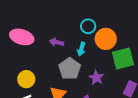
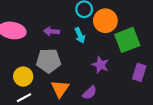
cyan arrow: (81, 49) -> (80, 35), turned -32
gray pentagon: (70, 69) -> (49, 61), moved, turned -30

